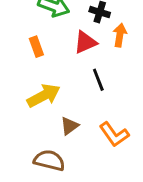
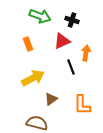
orange arrow: (120, 35) -> (86, 53), moved
orange L-shape: (114, 134) -> (82, 105), turned 35

